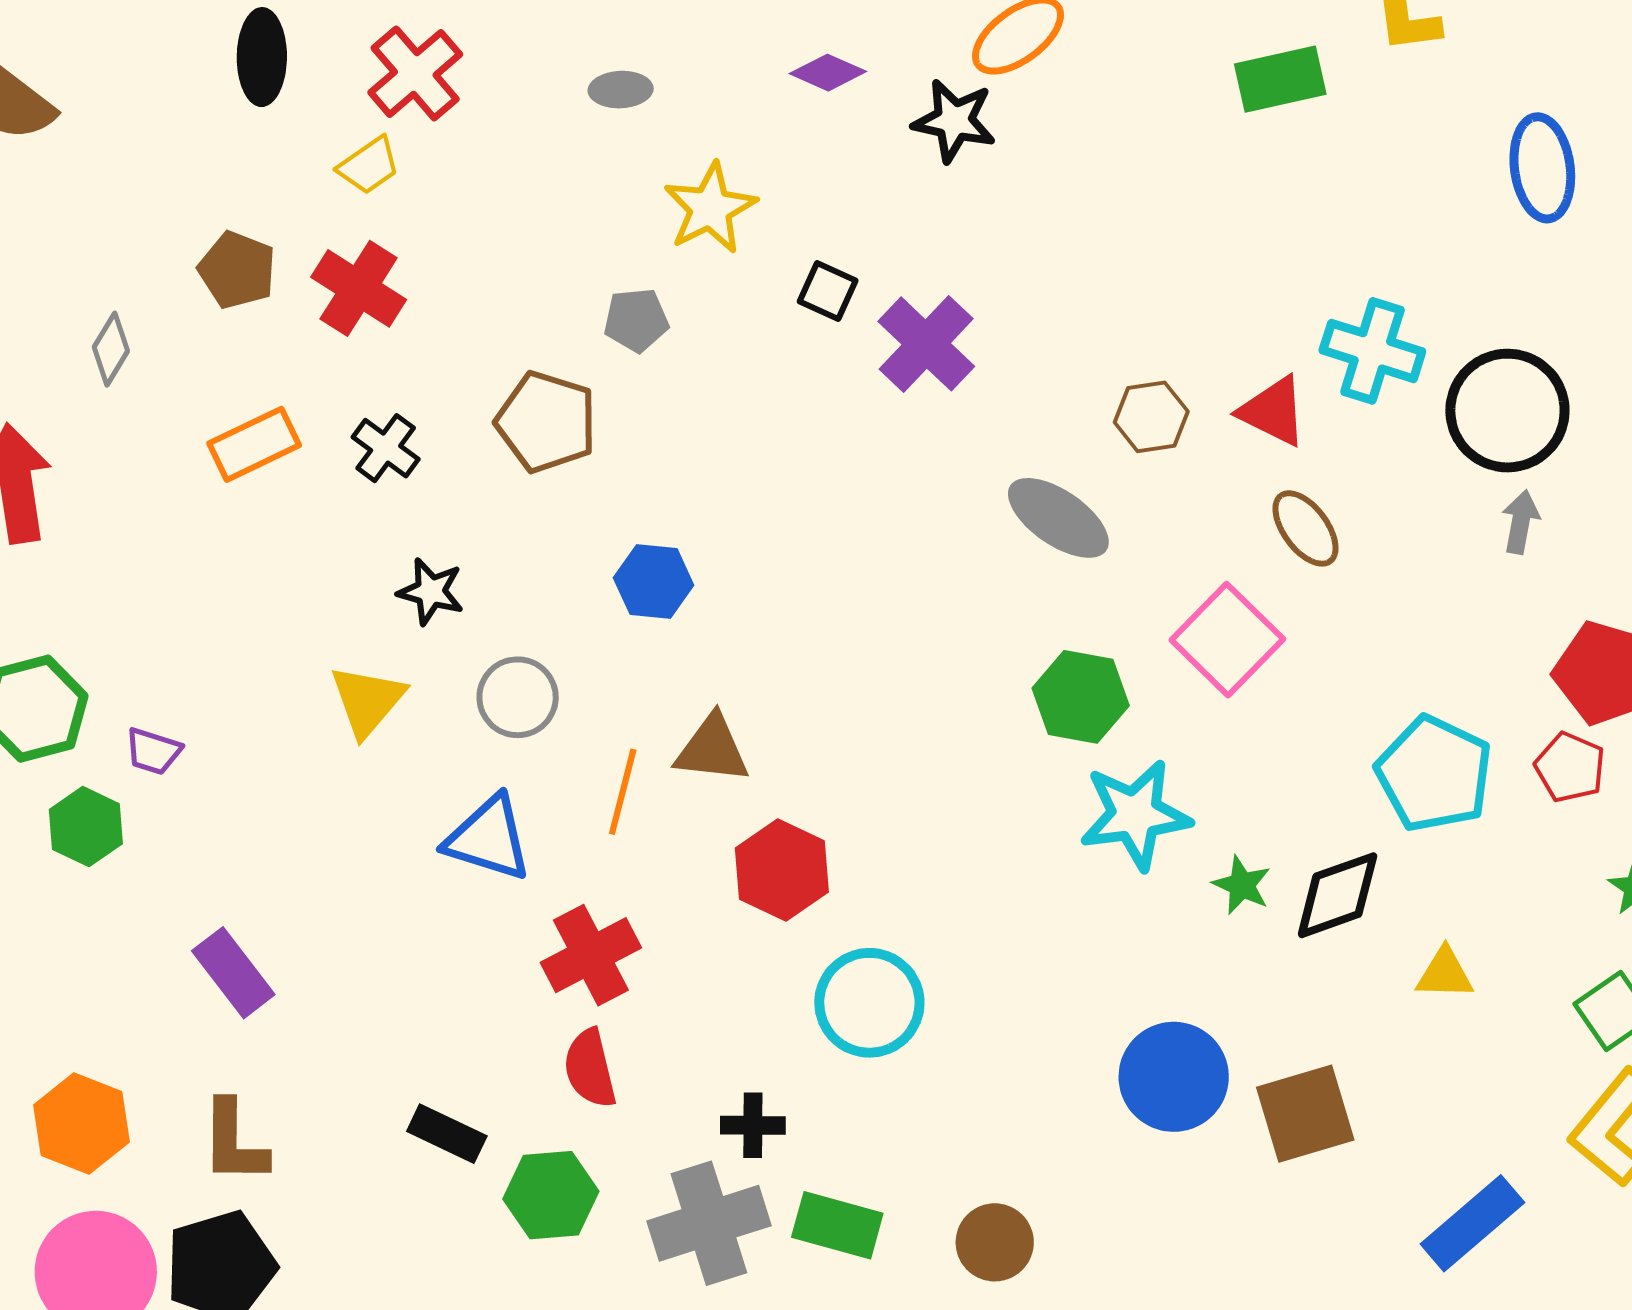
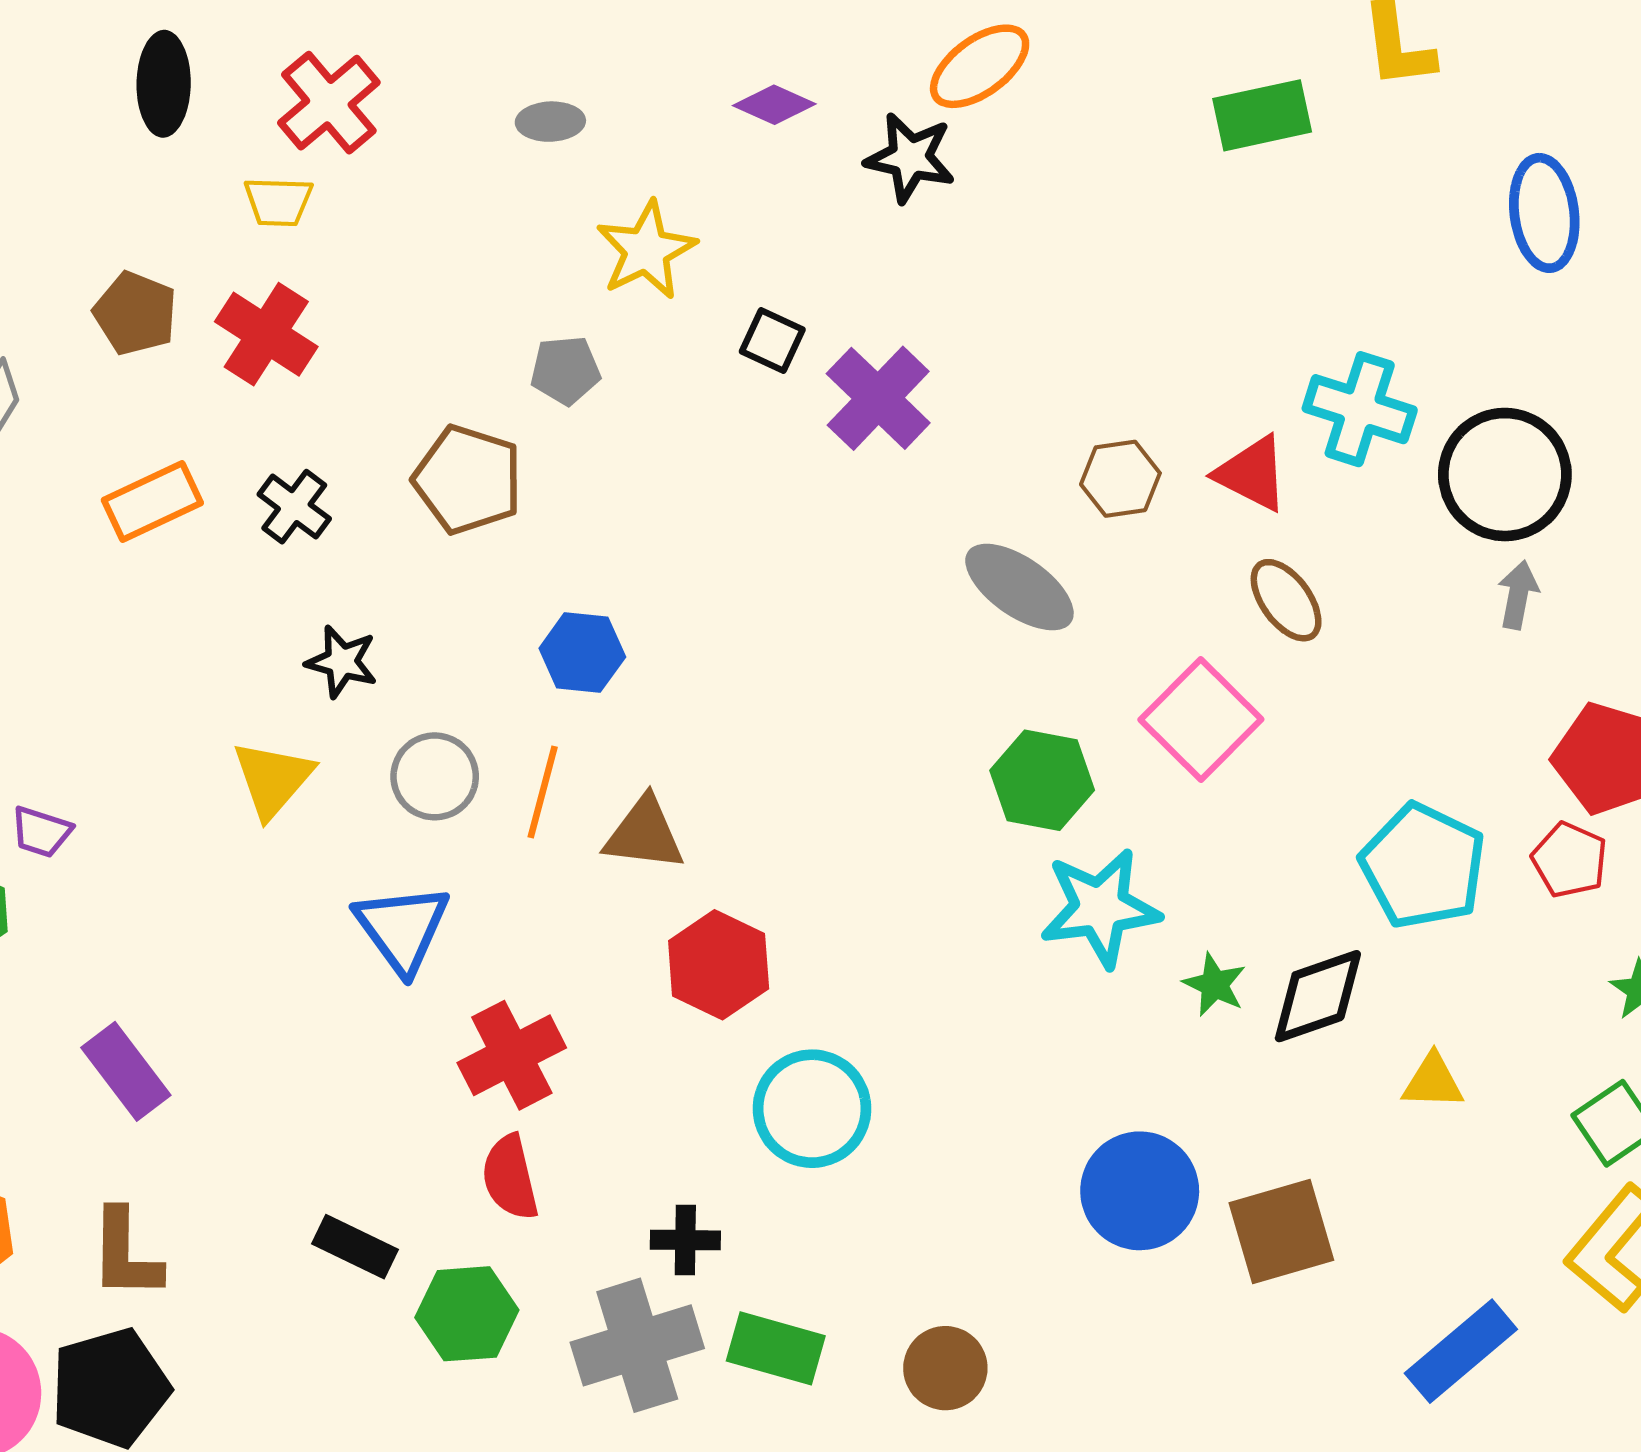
yellow trapezoid: (369, 166) -> (278, 202), turned 36
orange line: (623, 792) -> (543, 792), moved
blue triangle: (488, 838) -> (402, 928), turned 36

